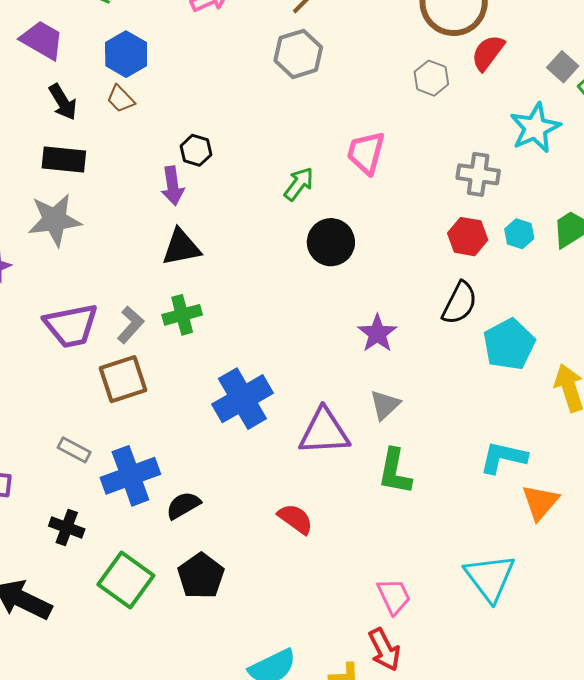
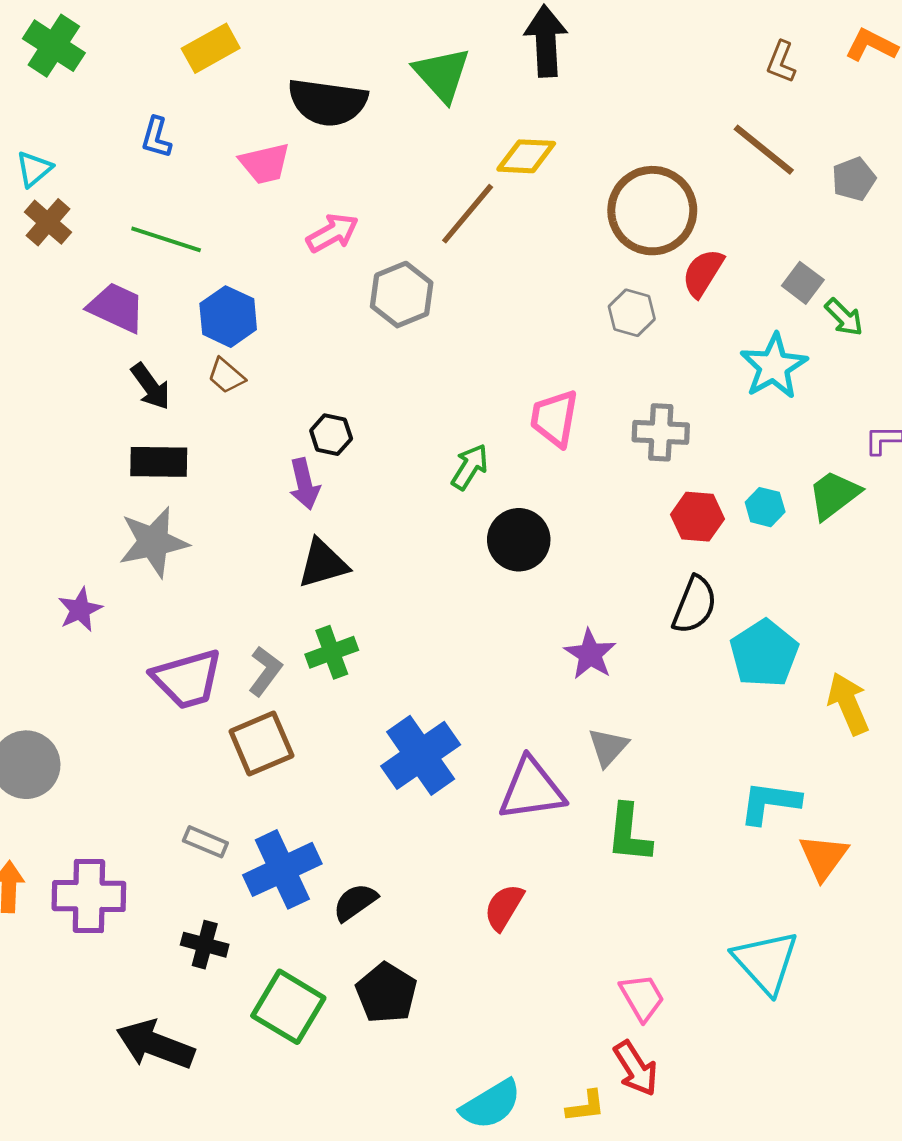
gray hexagon: (298, 54) -> (402, 295), moved
gray cross: (478, 174) -> (661, 432), moved
red semicircle: (295, 519) -> (504, 907), turned -90

